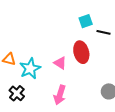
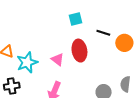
cyan square: (86, 21) -> (76, 19), moved
black cross: (17, 93) -> (12, 86), turned 35

